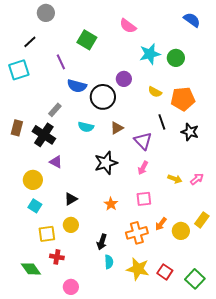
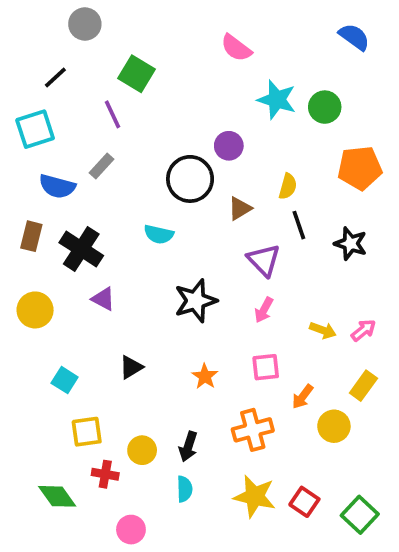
green square: (87, 40) -> (137, 74), moved
cyan star: (150, 54) -> (277, 100), turned 30
blue semicircle: (77, 86) -> (57, 186), moved
yellow semicircle: (155, 92) -> (288, 186), moved, turned -104
orange pentagon: (183, 99) -> (360, 168), moved
gray rectangle: (55, 110) -> (101, 166), moved
brown triangle: (117, 128) -> (240, 208), moved
yellow circle: (33, 180) -> (35, 310), moved
yellow rectangle: (202, 220) -> (363, 386), moved
orange arrow: (161, 224) -> (303, 397), moved
yellow circle: (71, 225) -> (142, 450), moved
cyan semicircle: (109, 262) -> (185, 489), moved

